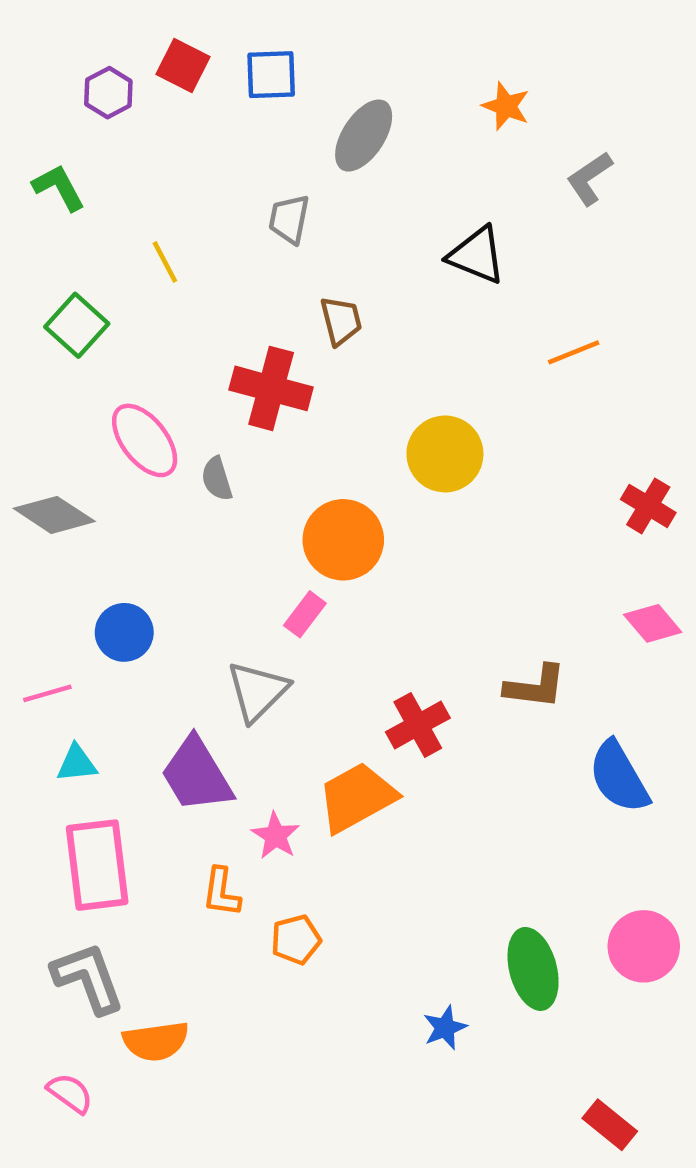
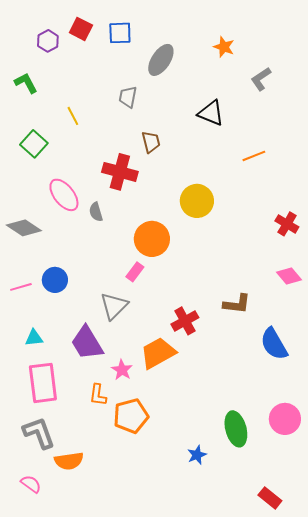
pink line: (47, 693) -> (21, 287), moved
orange pentagon: (296, 940) -> (131, 416), size x1.6

